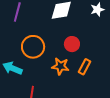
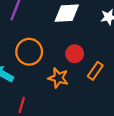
orange rectangle: (84, 67) -> (95, 71), moved

